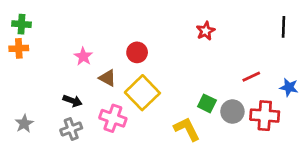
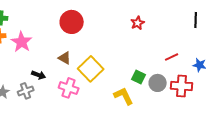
red circle: (137, 52) -> (72, 22), moved, size x1.5
pink star: (83, 56) -> (22, 42), moved, size x1.5
gray cross: (71, 129) -> (26, 91), moved

